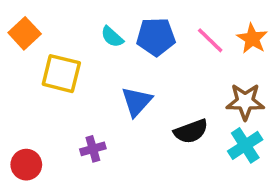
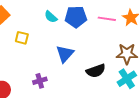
pink line: (210, 40) -> (107, 19), turned -36
yellow square: (61, 74) -> (22, 38), size x0.6

